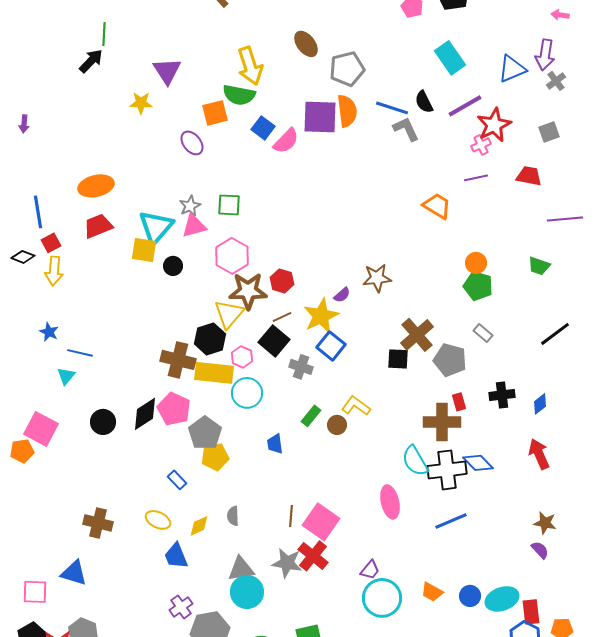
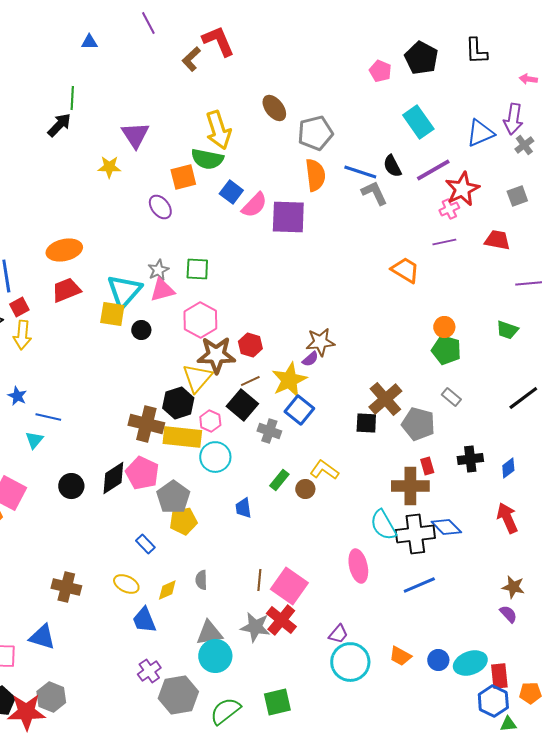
purple square: (320, 117) -> (288, 217), moved
brown star: (377, 278) -> (320, 342), moved

